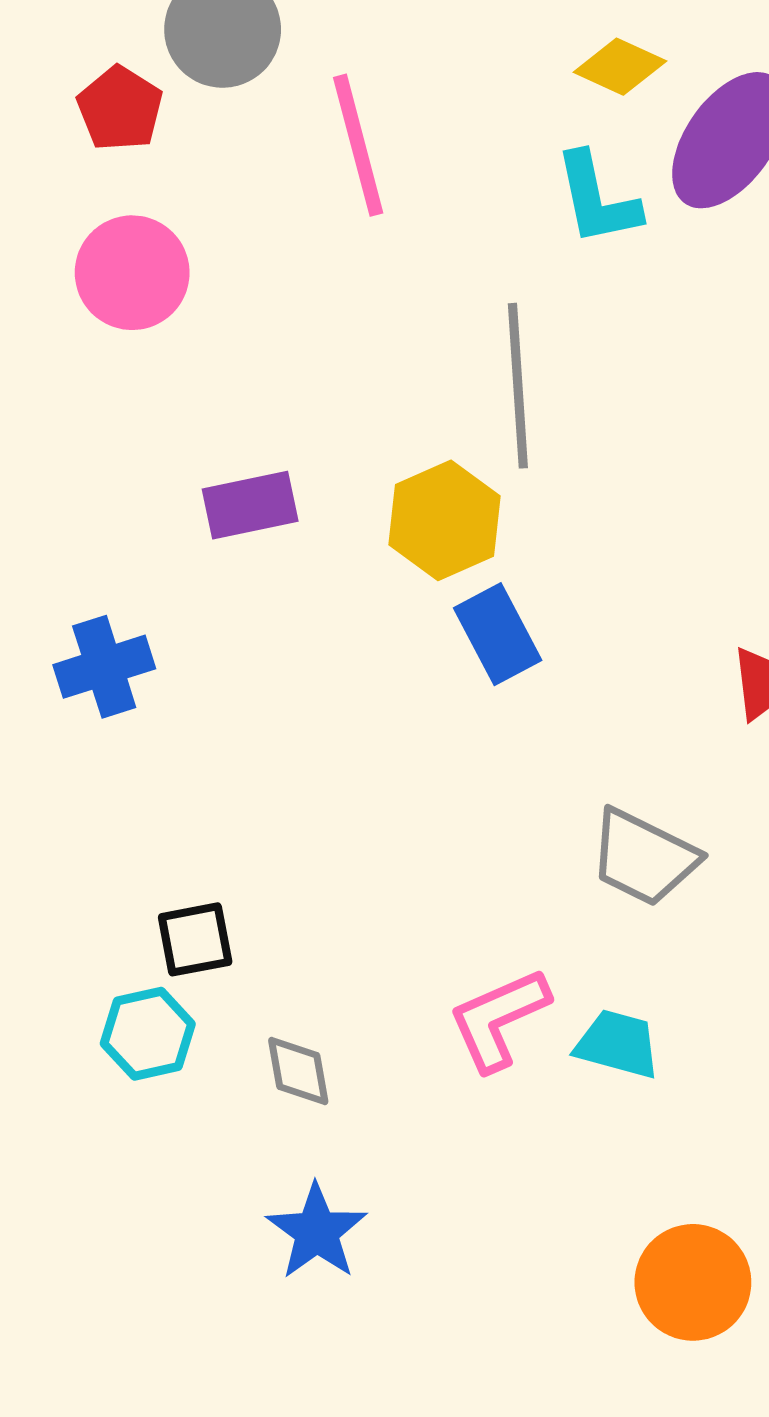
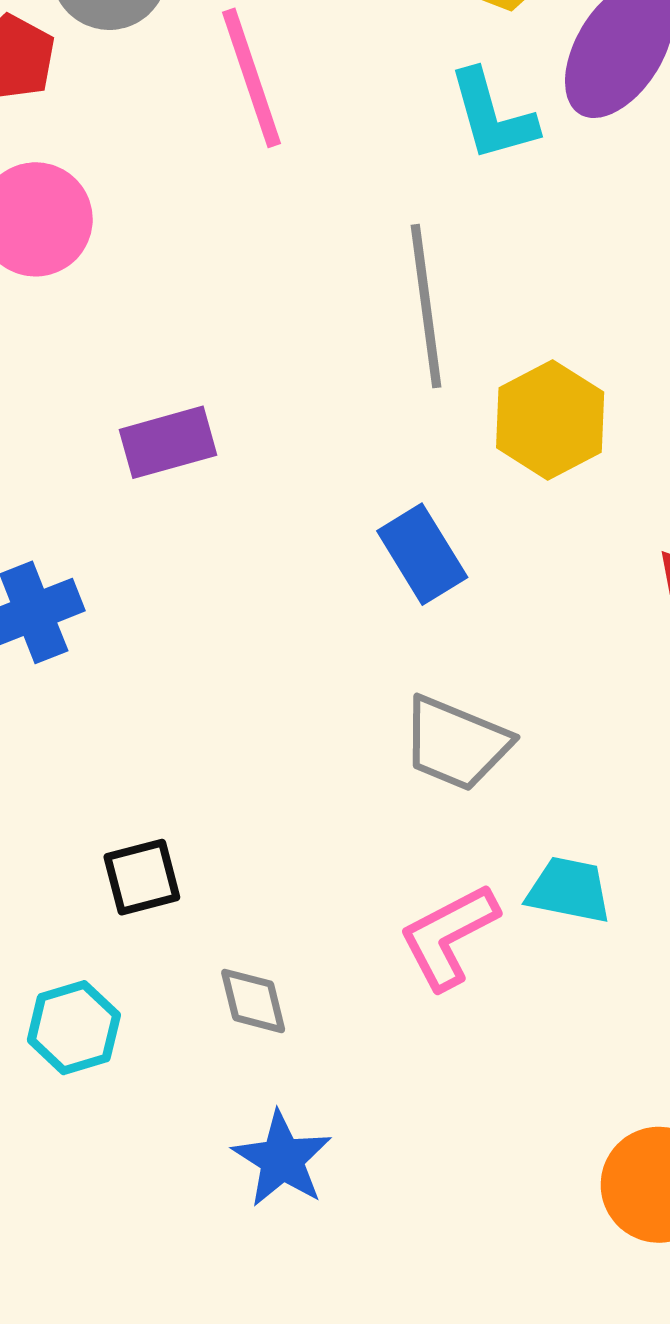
yellow hexagon: (445, 520) -> (550, 420), moved
gray trapezoid: (643, 857) -> (456, 743), moved
cyan hexagon: (148, 1034) -> (74, 1028), moved
cyan trapezoid: (618, 1044) -> (569, 890), moved

